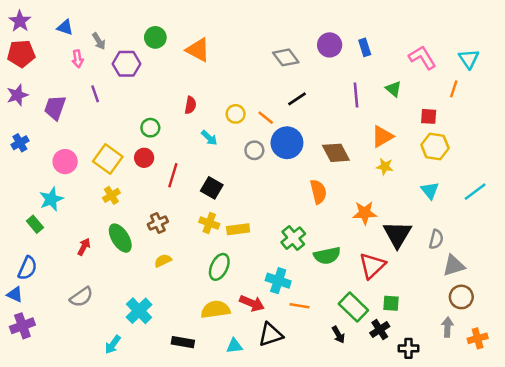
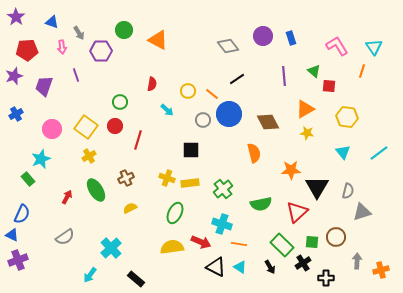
red pentagon: (21, 54) -> (27, 50), moved
red square: (429, 116) -> (329, 86), moved
black square: (212, 188) -> (191, 150), moved, turned -30
green cross: (293, 238) -> (223, 189), moved
brown circle: (461, 297) -> (336, 237), moved
black triangle: (271, 335) -> (216, 267), turned 45
black rectangle: (183, 342) -> (136, 279), moved, turned 30
cyan triangle: (234, 346) -> (240, 267), moved, turned 40

